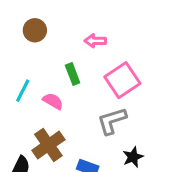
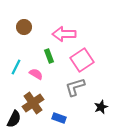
pink arrow: (95, 41) -> (64, 34), size x1.6
black star: (133, 157) -> (101, 107), moved

